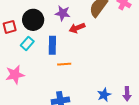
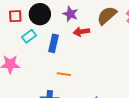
orange line: (64, 64) -> (64, 74), moved

